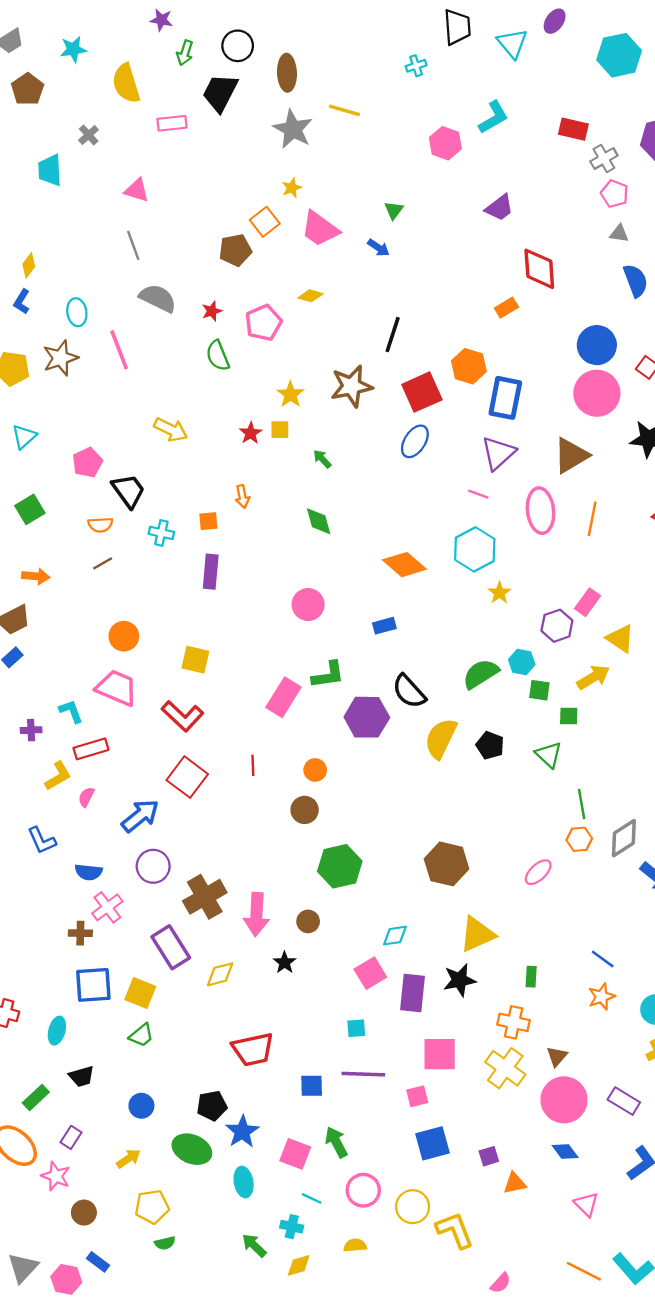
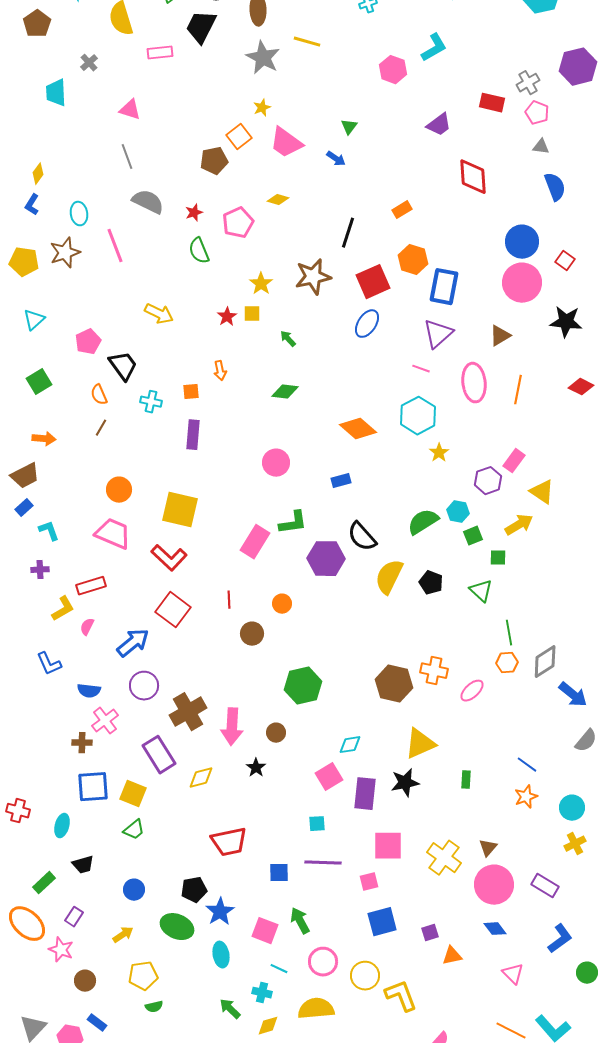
red rectangle: (573, 129) -> (492, 103), moved
orange rectangle: (506, 308) -> (402, 210), moved
brown triangle: (571, 455) -> (500, 336), size x0.7
green diamond: (319, 521) -> (285, 392), turned -68
orange semicircle: (100, 525) -> (99, 395), turned 70
brown line: (103, 563) -> (101, 428), turned -30
yellow square: (195, 660) -> (180, 510), size x1.5
green square: (539, 690) -> (473, 536), turned -30
cyan L-shape: (71, 711) -> (49, 531), moved
brown circle: (305, 810) -> (252, 634), moved
orange cross: (514, 1022) -> (434, 671), moved
yellow semicircle: (355, 1245) -> (316, 1009), size x1.8

